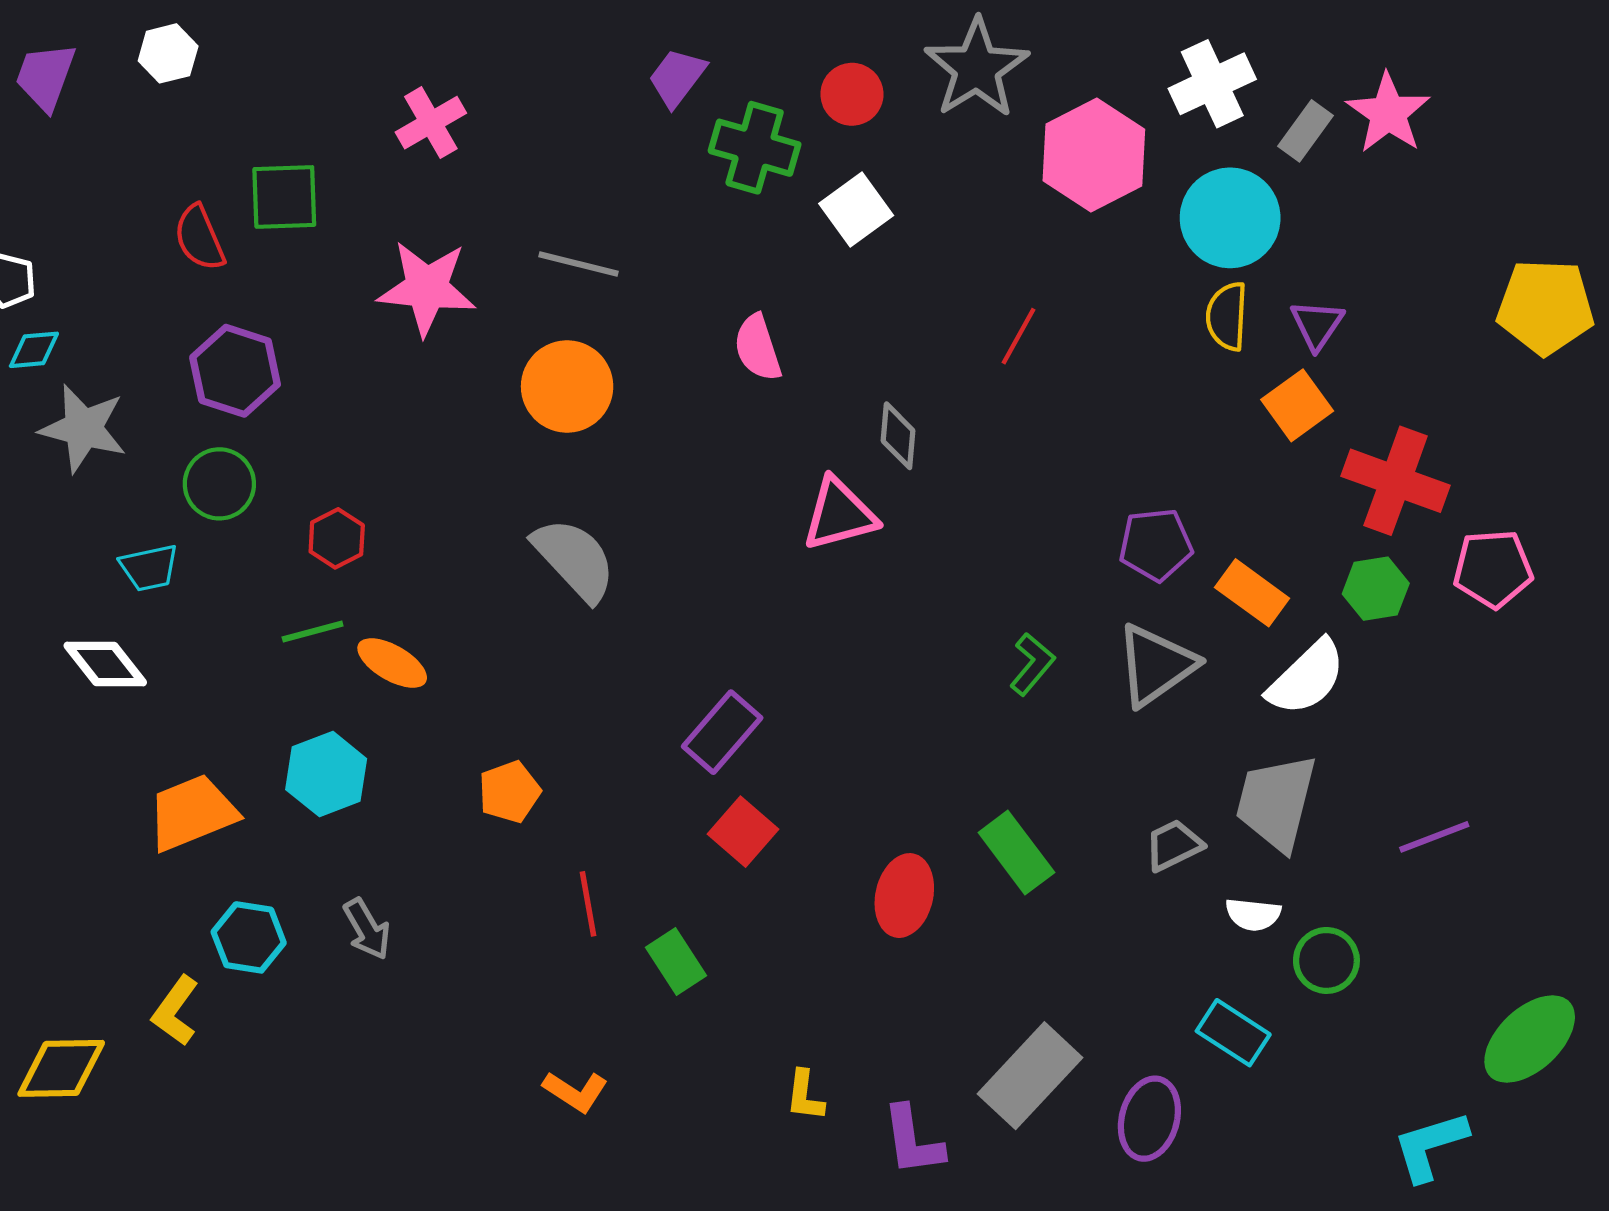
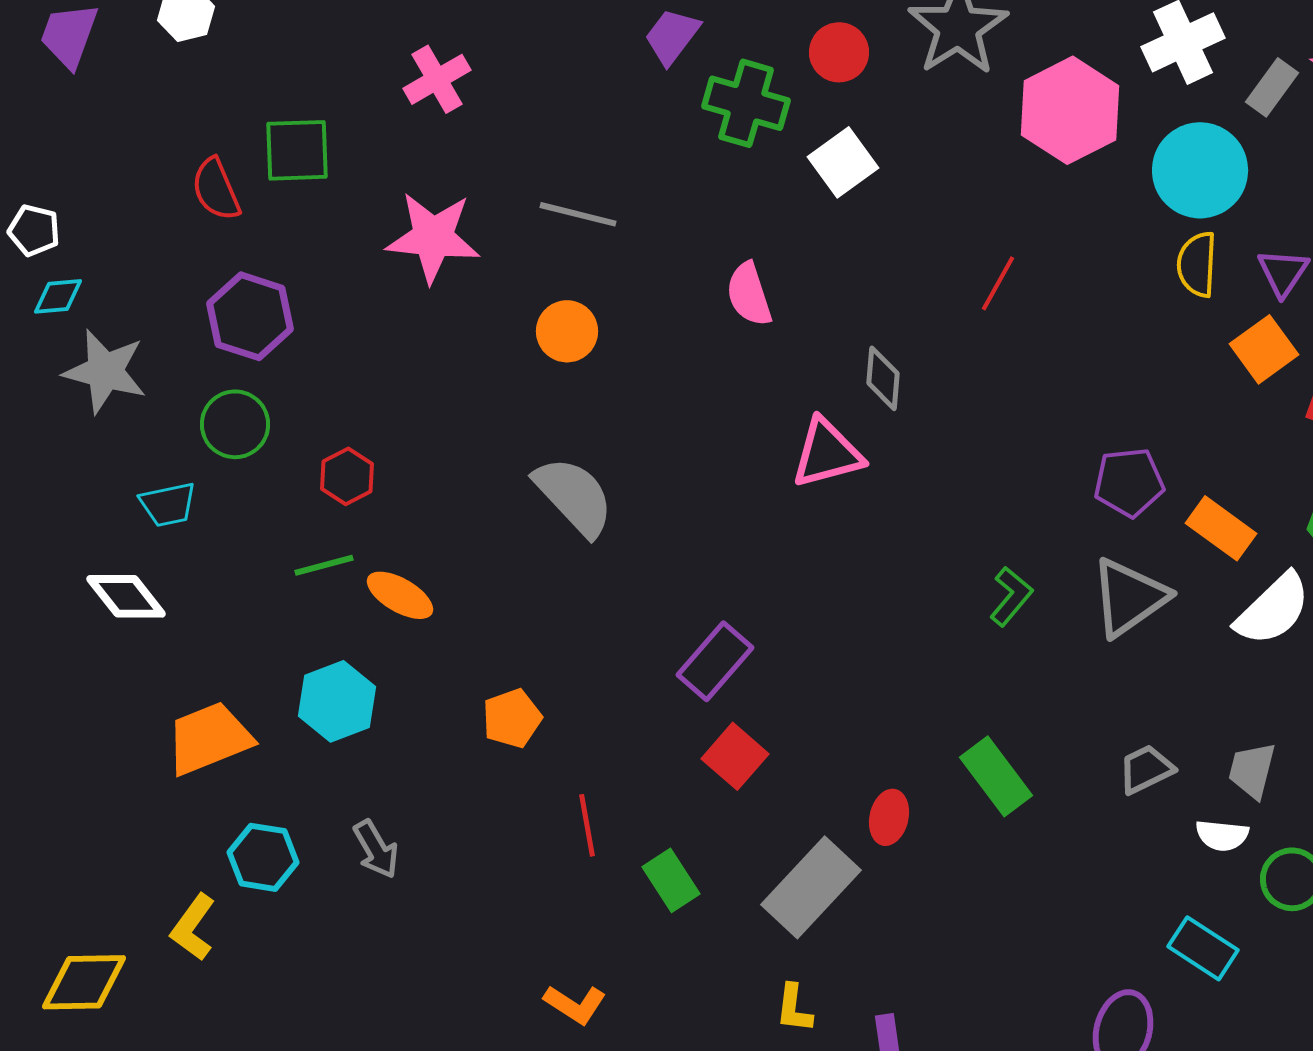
orange circle: (567, 386) -> (567, 331), size x0.7
gray trapezoid: (1276, 802) -> (1252, 770), moved, size x0.6
red ellipse: (904, 896) -> (889, 817), size x0.7
gray rectangle: (1030, 1076) -> (811, 887), moved

